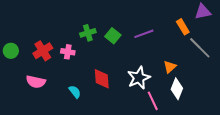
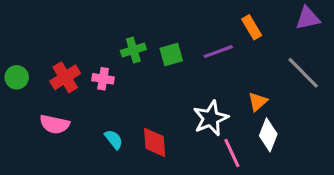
orange rectangle: (183, 27) -> (252, 27), moved
green square: (113, 36) -> (171, 55), turned 35
red diamond: (102, 79) -> (155, 142), moved

